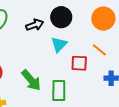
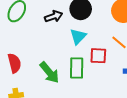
green rectangle: (59, 90) -> (77, 68), moved

